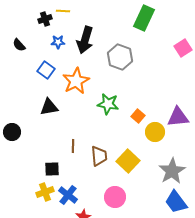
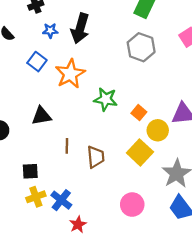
gray hexagon: (120, 57) -> (141, 47), moved
black triangle: (49, 107) -> (41, 116), moved
yellow square: (128, 161) -> (140, 152), moved
black square: (52, 169) -> (30, 171), moved
pink circle: (115, 197) -> (132, 205), moved

